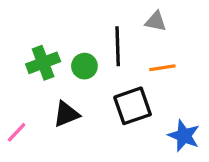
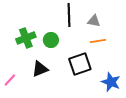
gray triangle: (156, 21) -> (94, 21), moved
black line: (118, 46) -> (69, 15), moved

